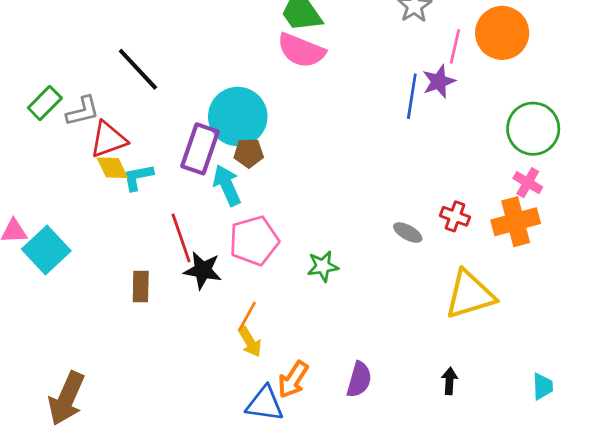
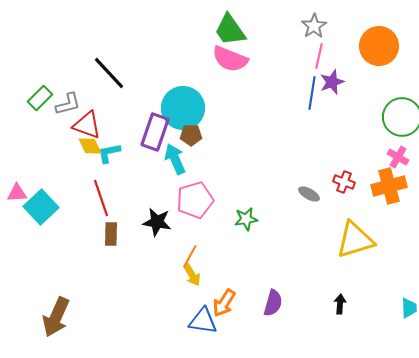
pink line: (455, 46) -> (319, 56), moved
red triangle: (108, 139) -> (87, 125), turned 40
red line: (181, 238) -> (101, 198), moved

